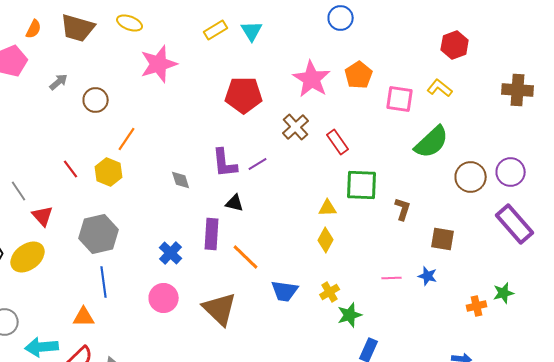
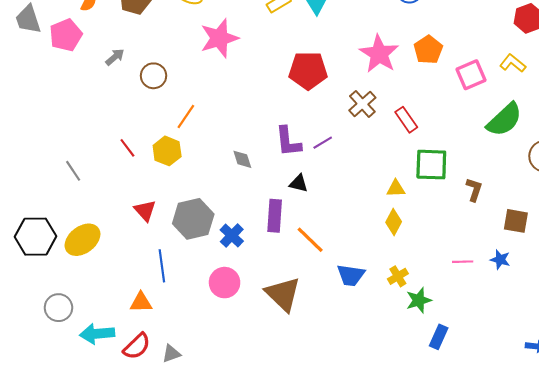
pink square: (400, 99) -> (471, 75), turned -32
red triangle: (43, 216) -> (145, 210), moved
gray hexagon: (99, 234) -> (193, 219), moved

